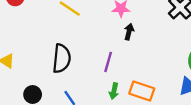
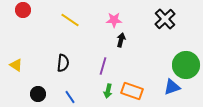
black semicircle: (62, 58) -> (63, 63), size x0.7

